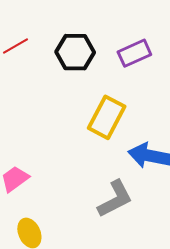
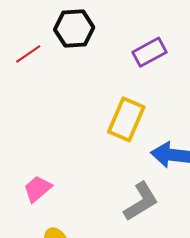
black hexagon: (75, 52) -> (74, 28), moved

